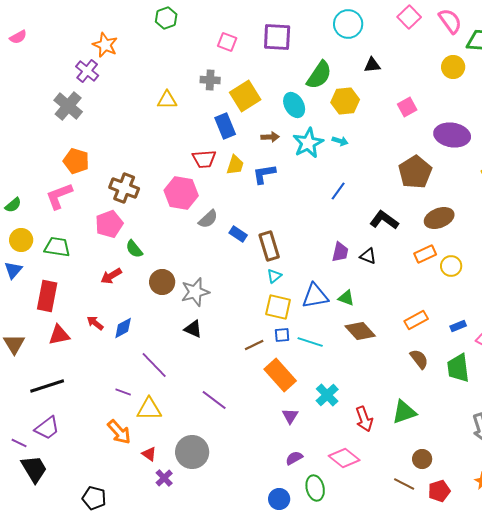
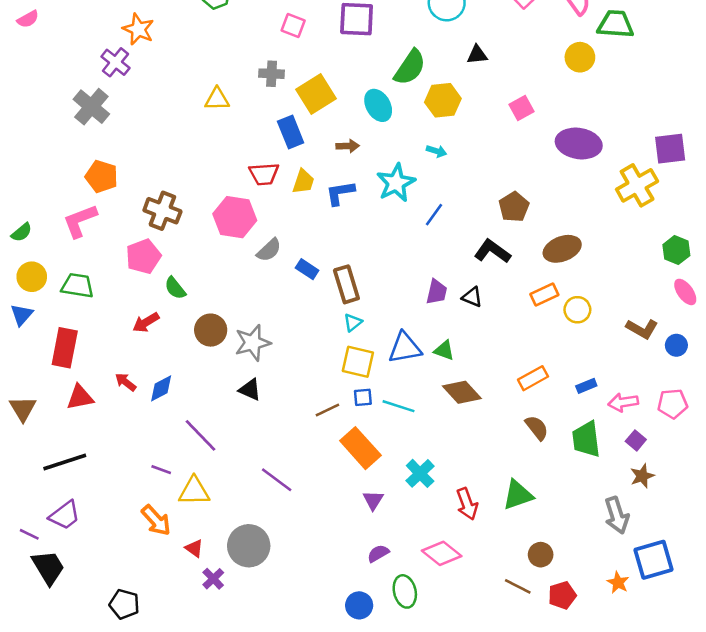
cyan star: (308, 143) -> (396, 183), moved
brown pentagon: (415, 172) -> (514, 207), moved, size x0.7

